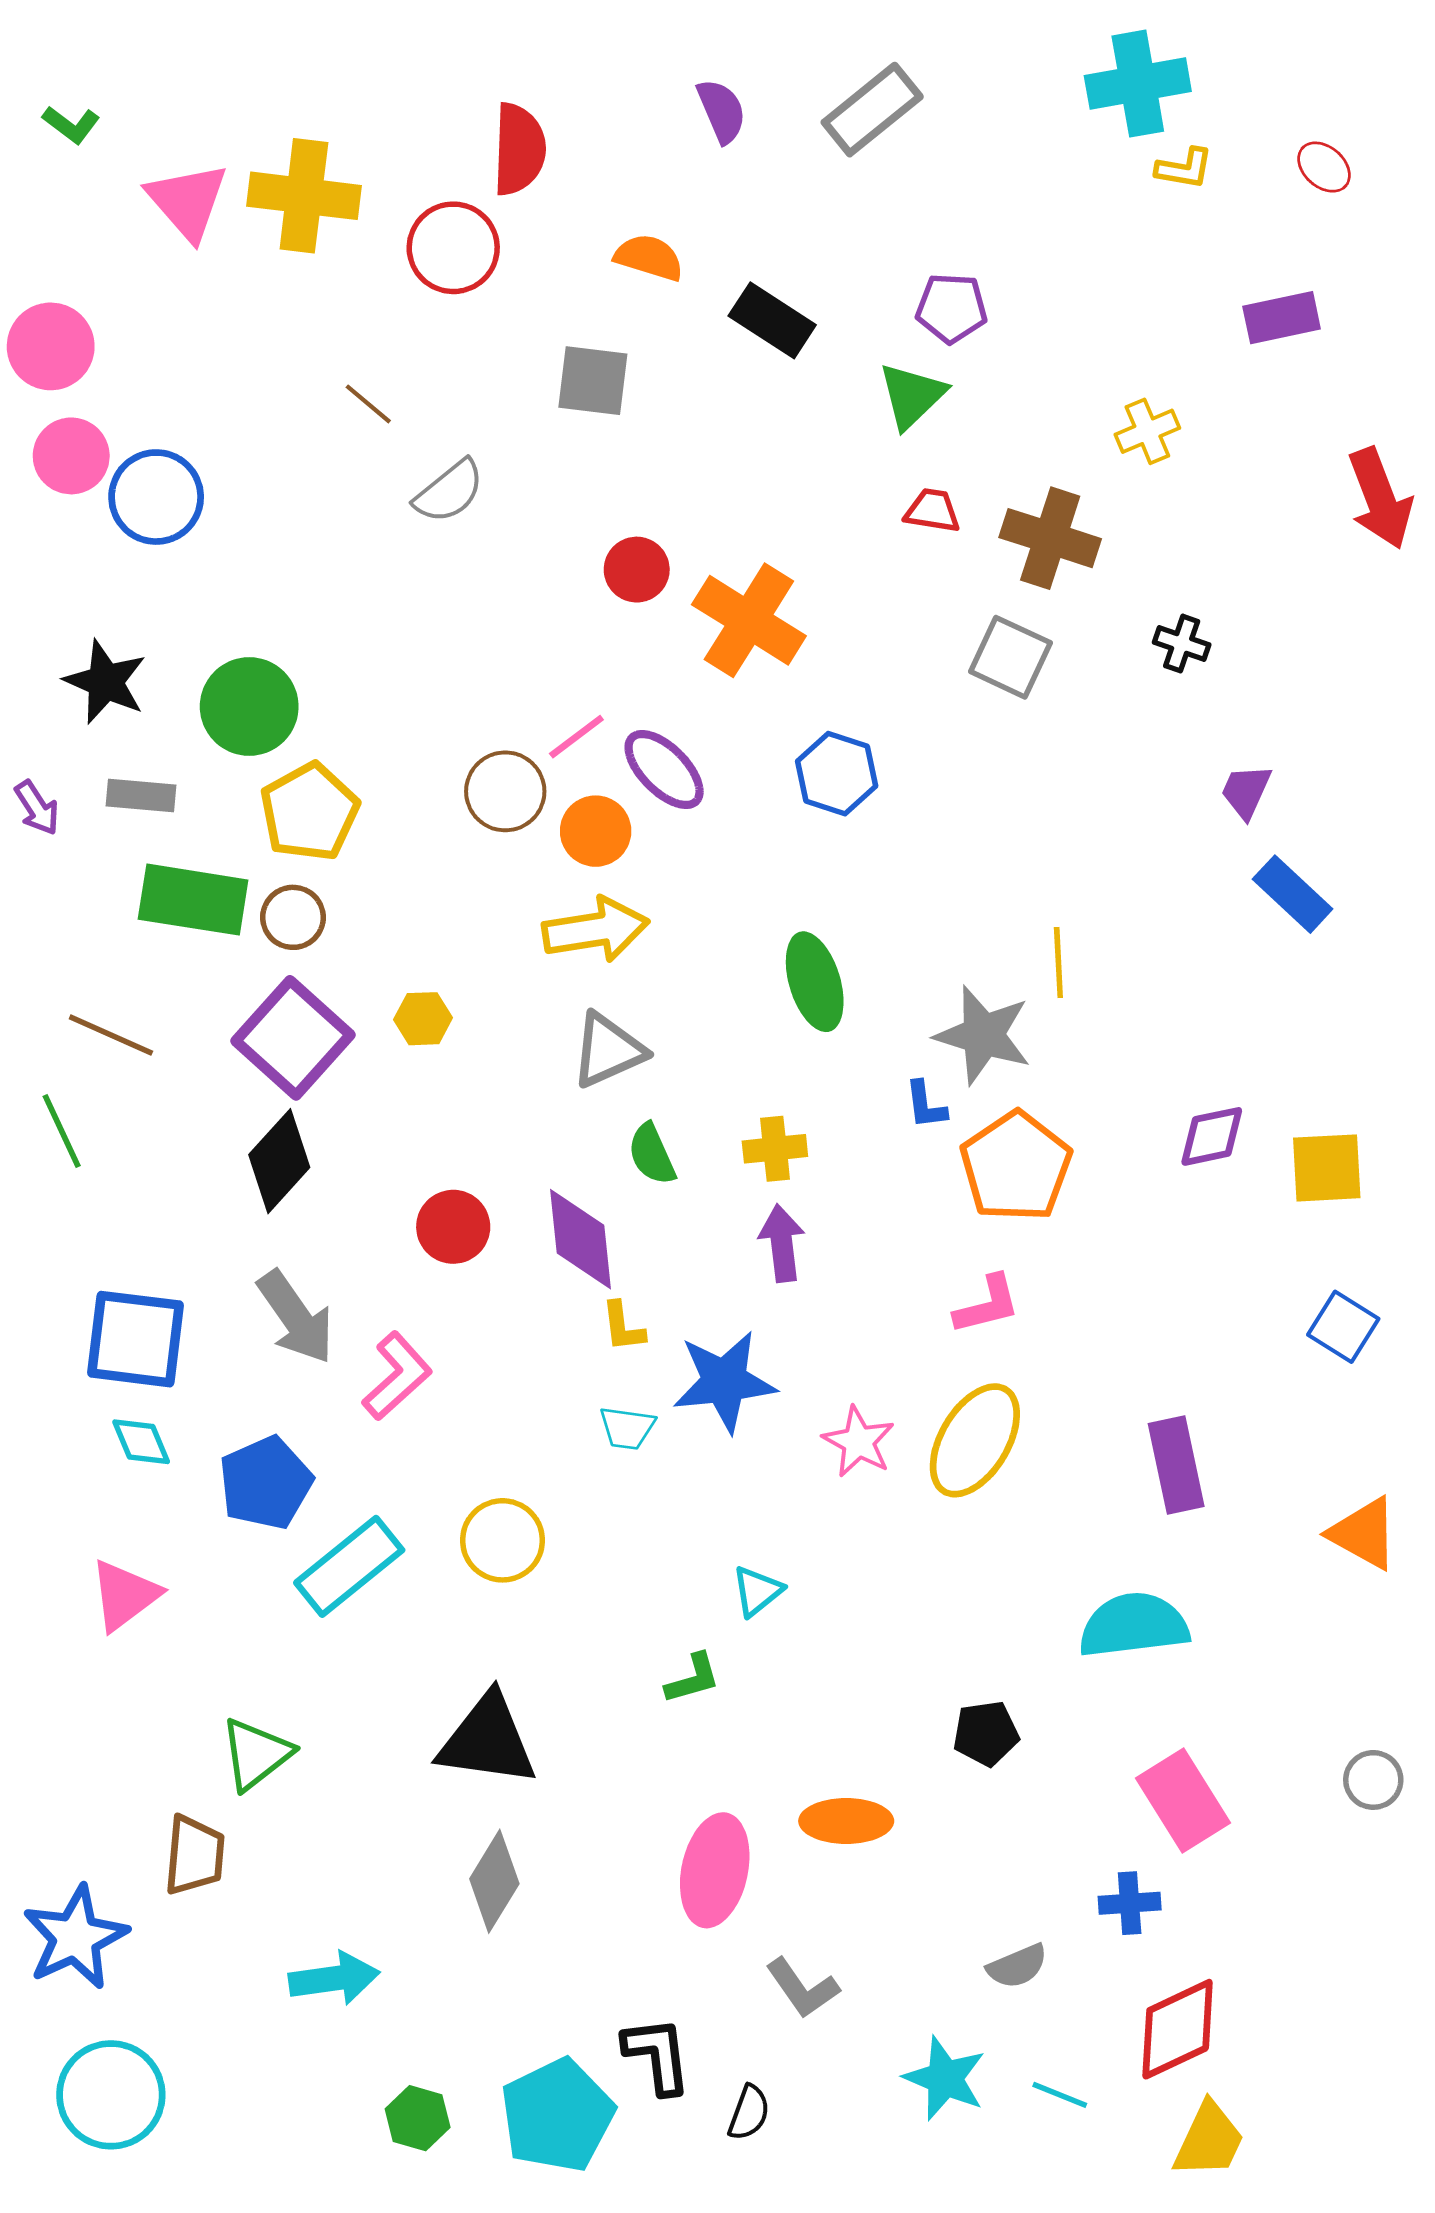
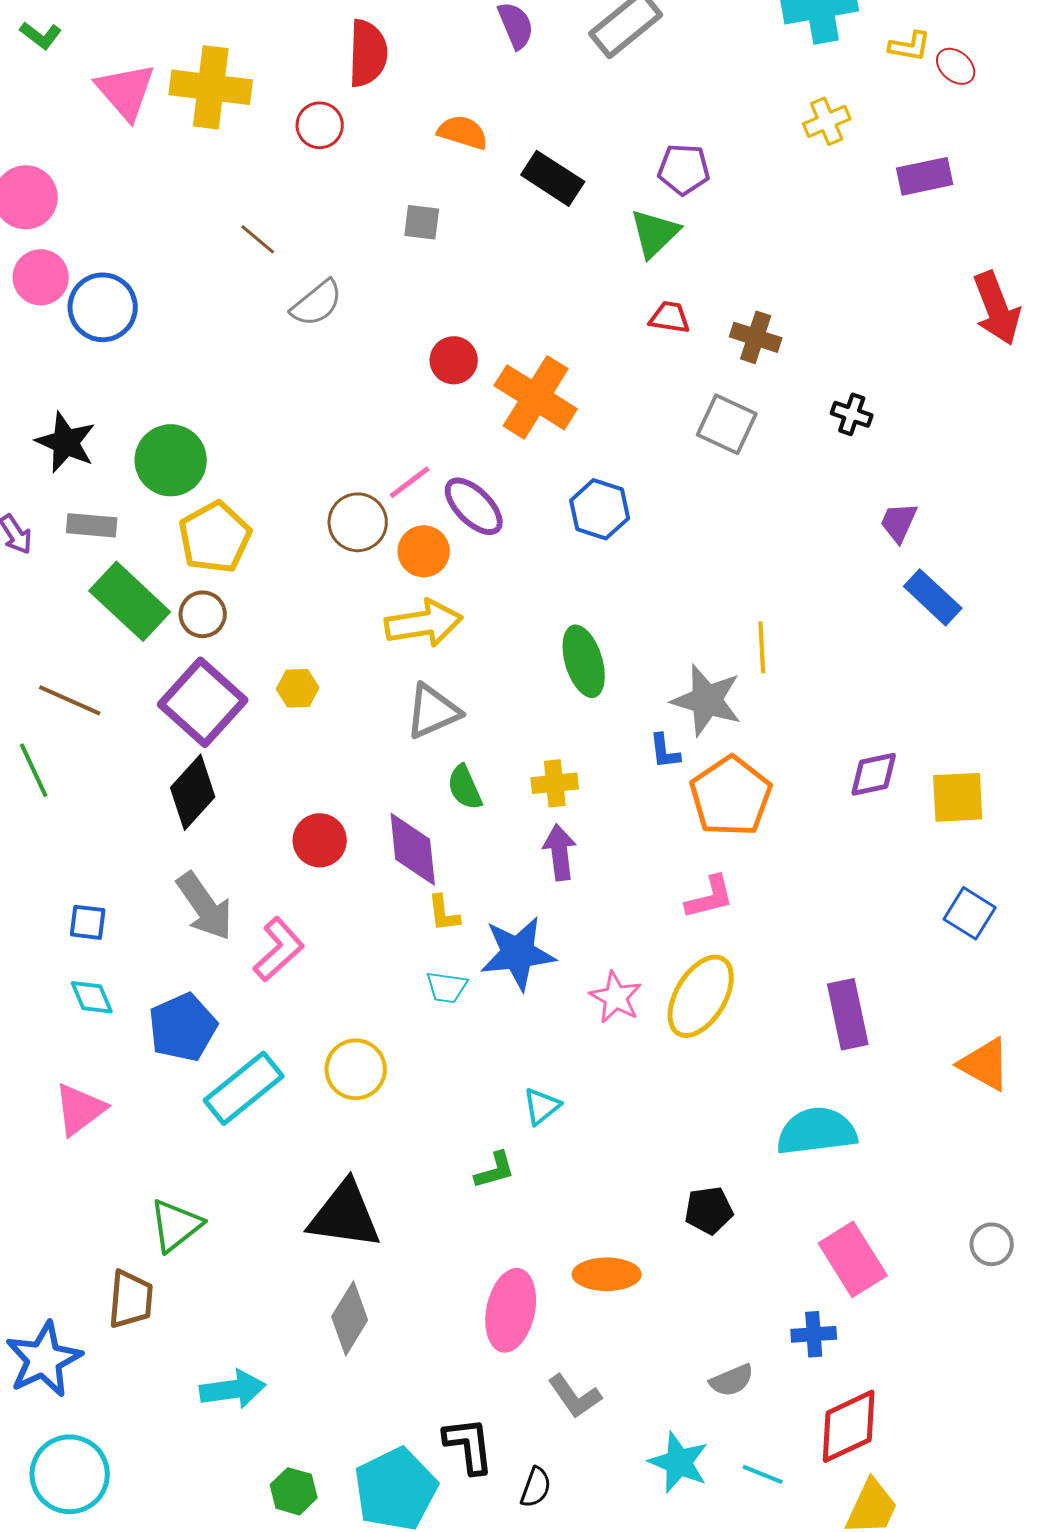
yellow L-shape: (1184, 168) -> (910, 46), moved
red circle: (453, 248) -> (320, 125), size x0.7
gray square: (593, 381) -> (422, 222), size x0.7
yellow cross: (1147, 431) -> (827, 121), moved
brown cross: (1050, 538) -> (756, 337), size x0.7
green rectangle: (193, 900) -> (130, 601), turned 34
blue square: (136, 1339) -> (88, 922), size x0.5

